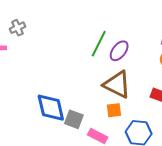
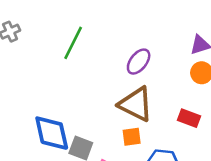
green line: (99, 44) -> (73, 43), moved

